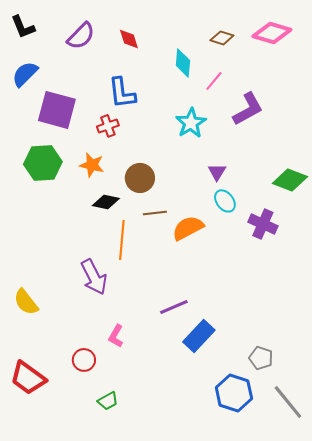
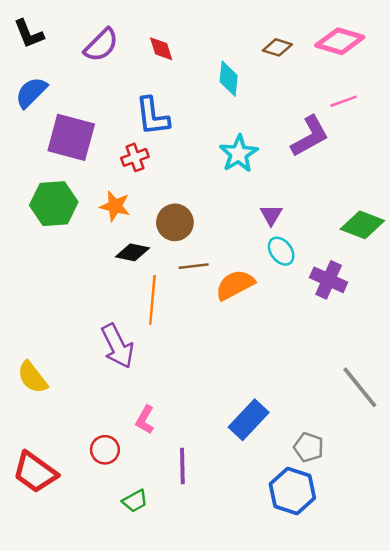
pink line: (214, 81) -> (344, 101), moved, turned 30
purple line: (174, 307) -> (182, 466), moved, turned -68
gray pentagon: (261, 358) -> (309, 447), moved
gray line: (288, 402) -> (360, 387), moved

